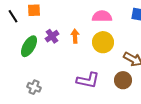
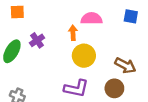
orange arrow: (75, 36) -> (73, 33), moved
yellow circle: (103, 42) -> (84, 56), moved

